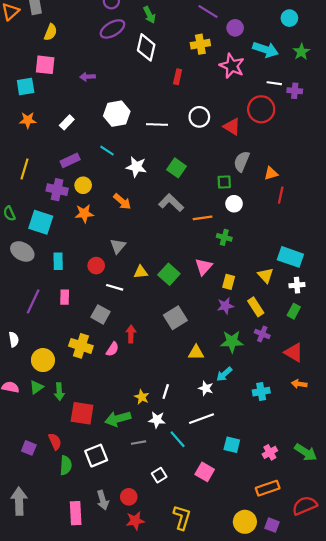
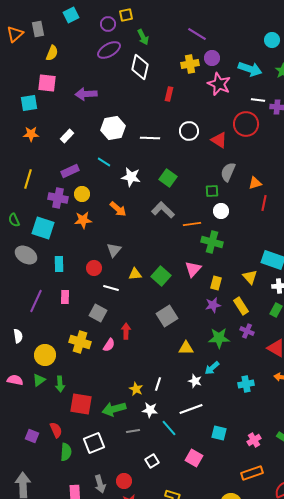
purple circle: (235, 28) -> (212, 58), moved
purple arrow: (87, 77) -> (86, 94), size x1.5
green cross: (224, 237) -> (212, 242), size x1.5

